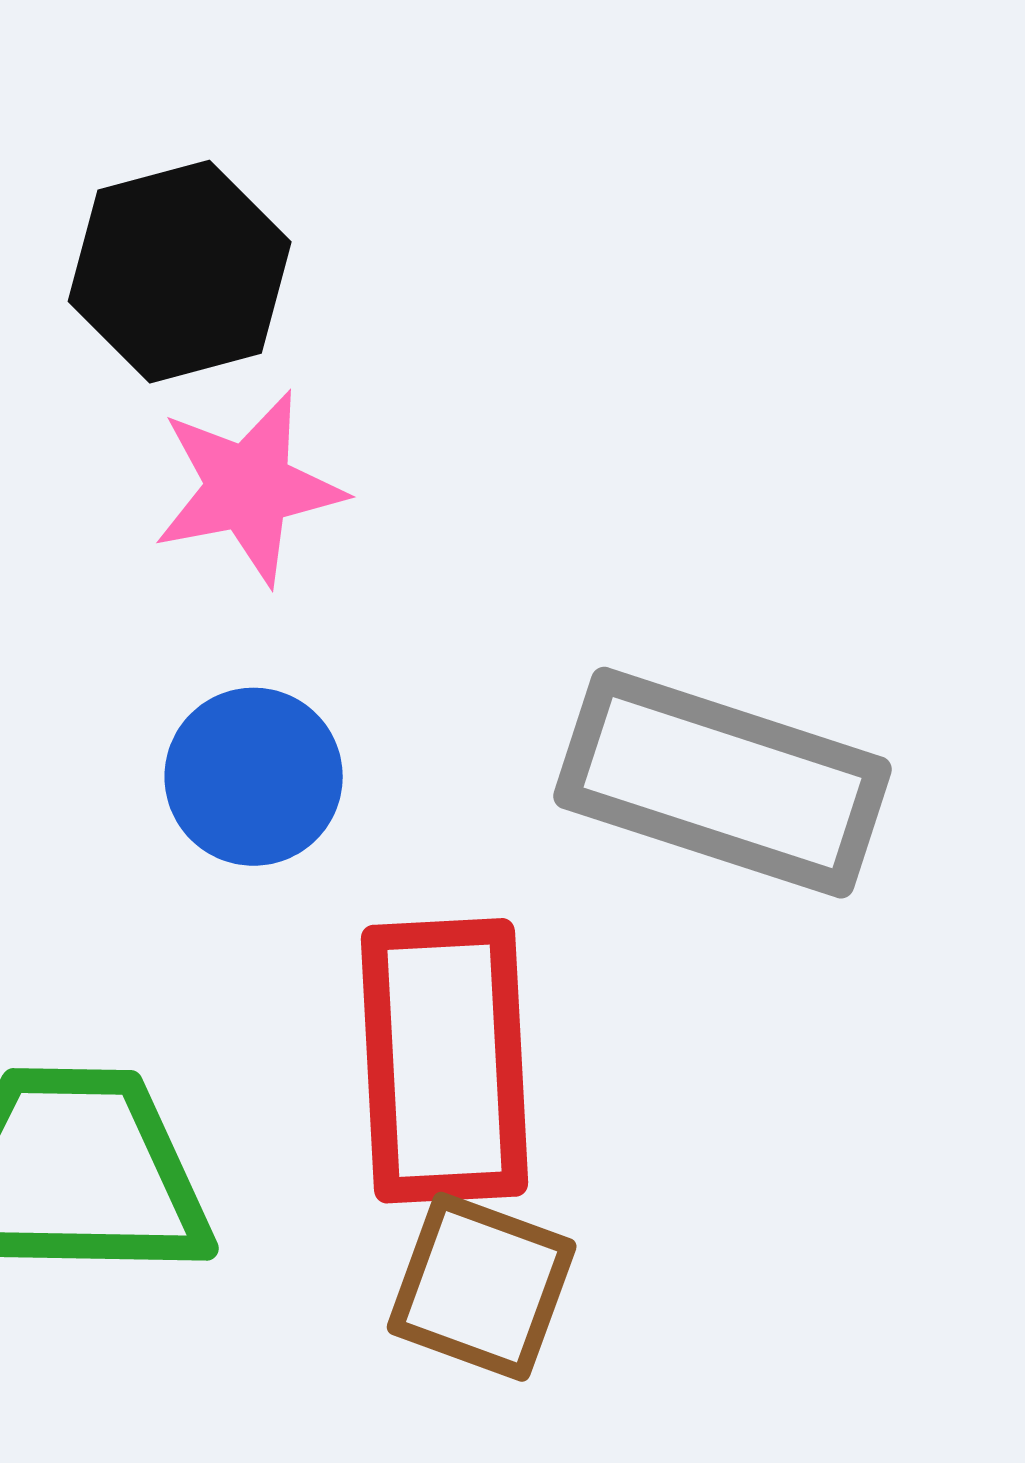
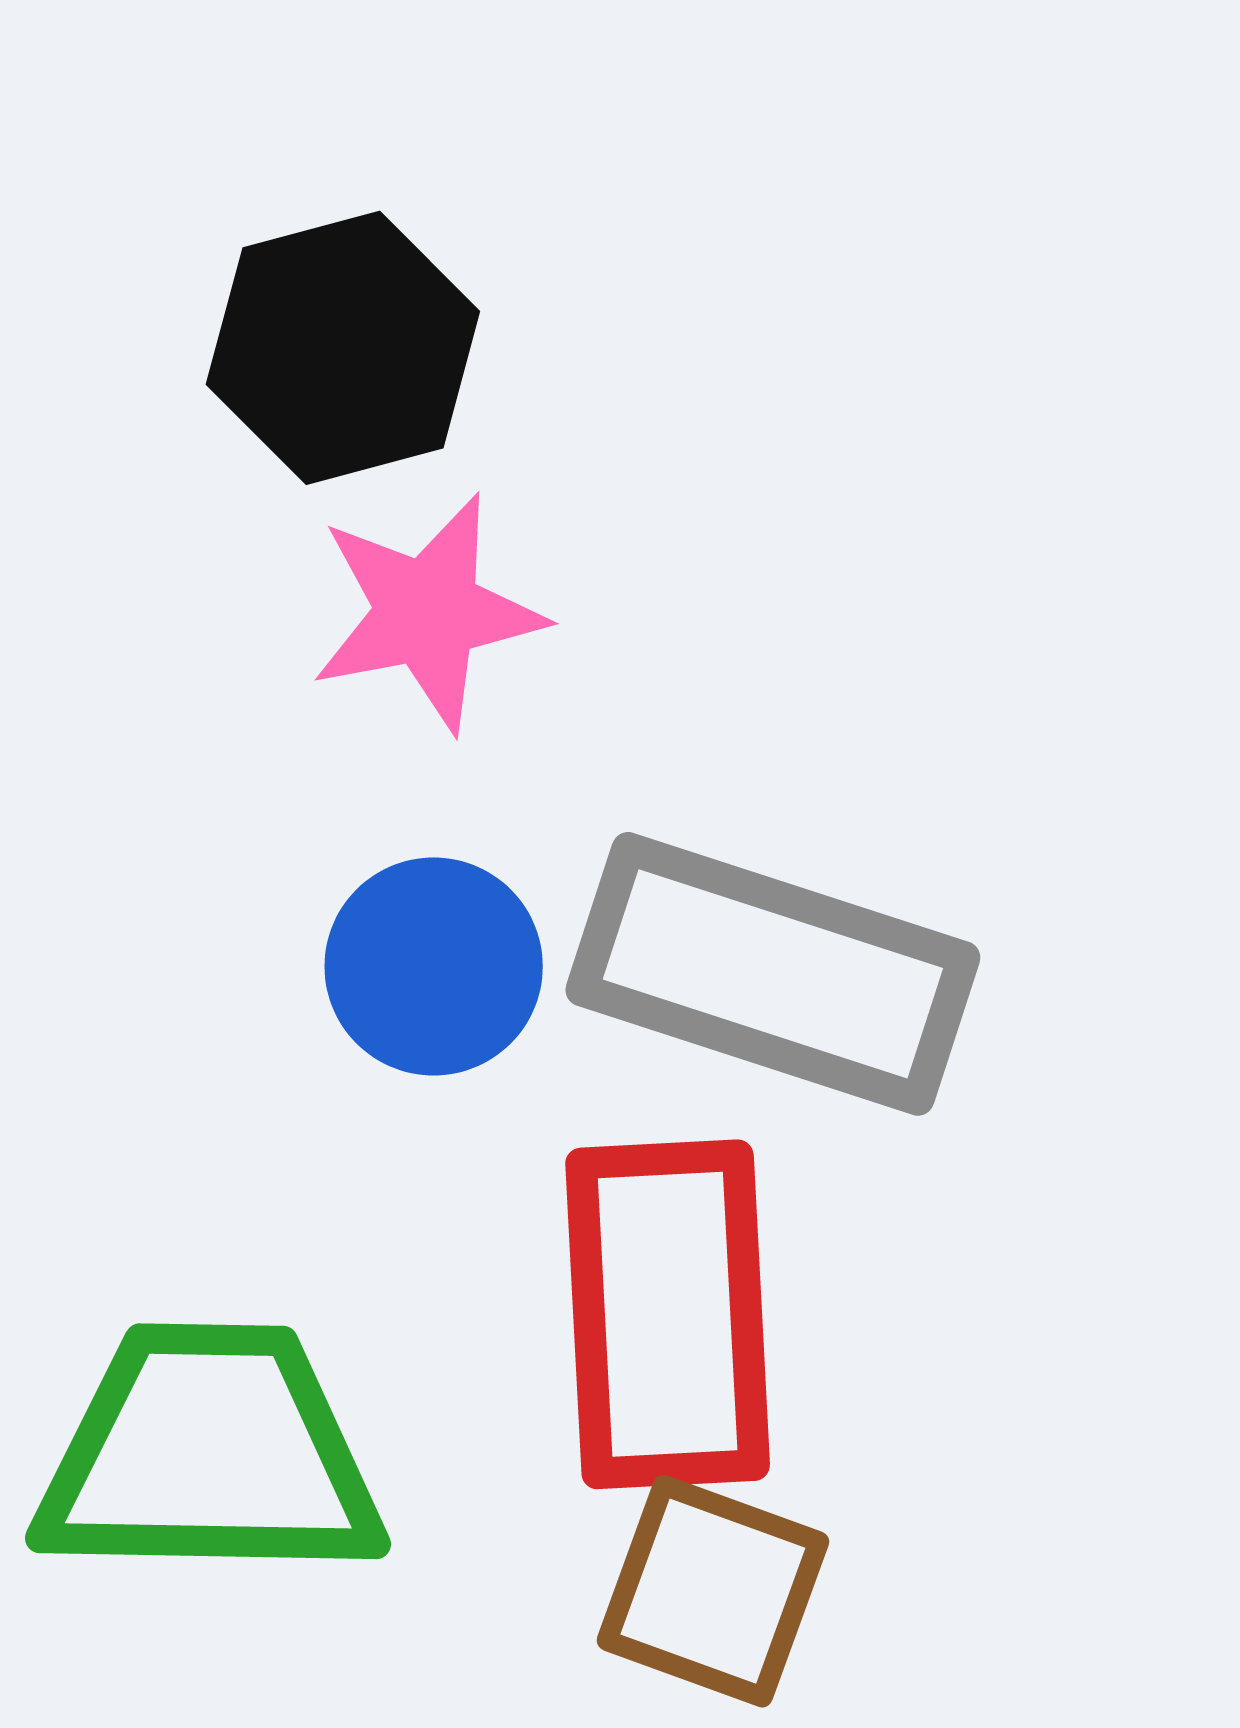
gray rectangle: (723, 783) -> (773, 974), moved

